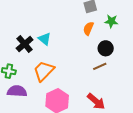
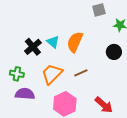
orange semicircle: (88, 28) -> (75, 42), moved, size x1.5
brown line: (100, 66) -> (81, 73), moved

